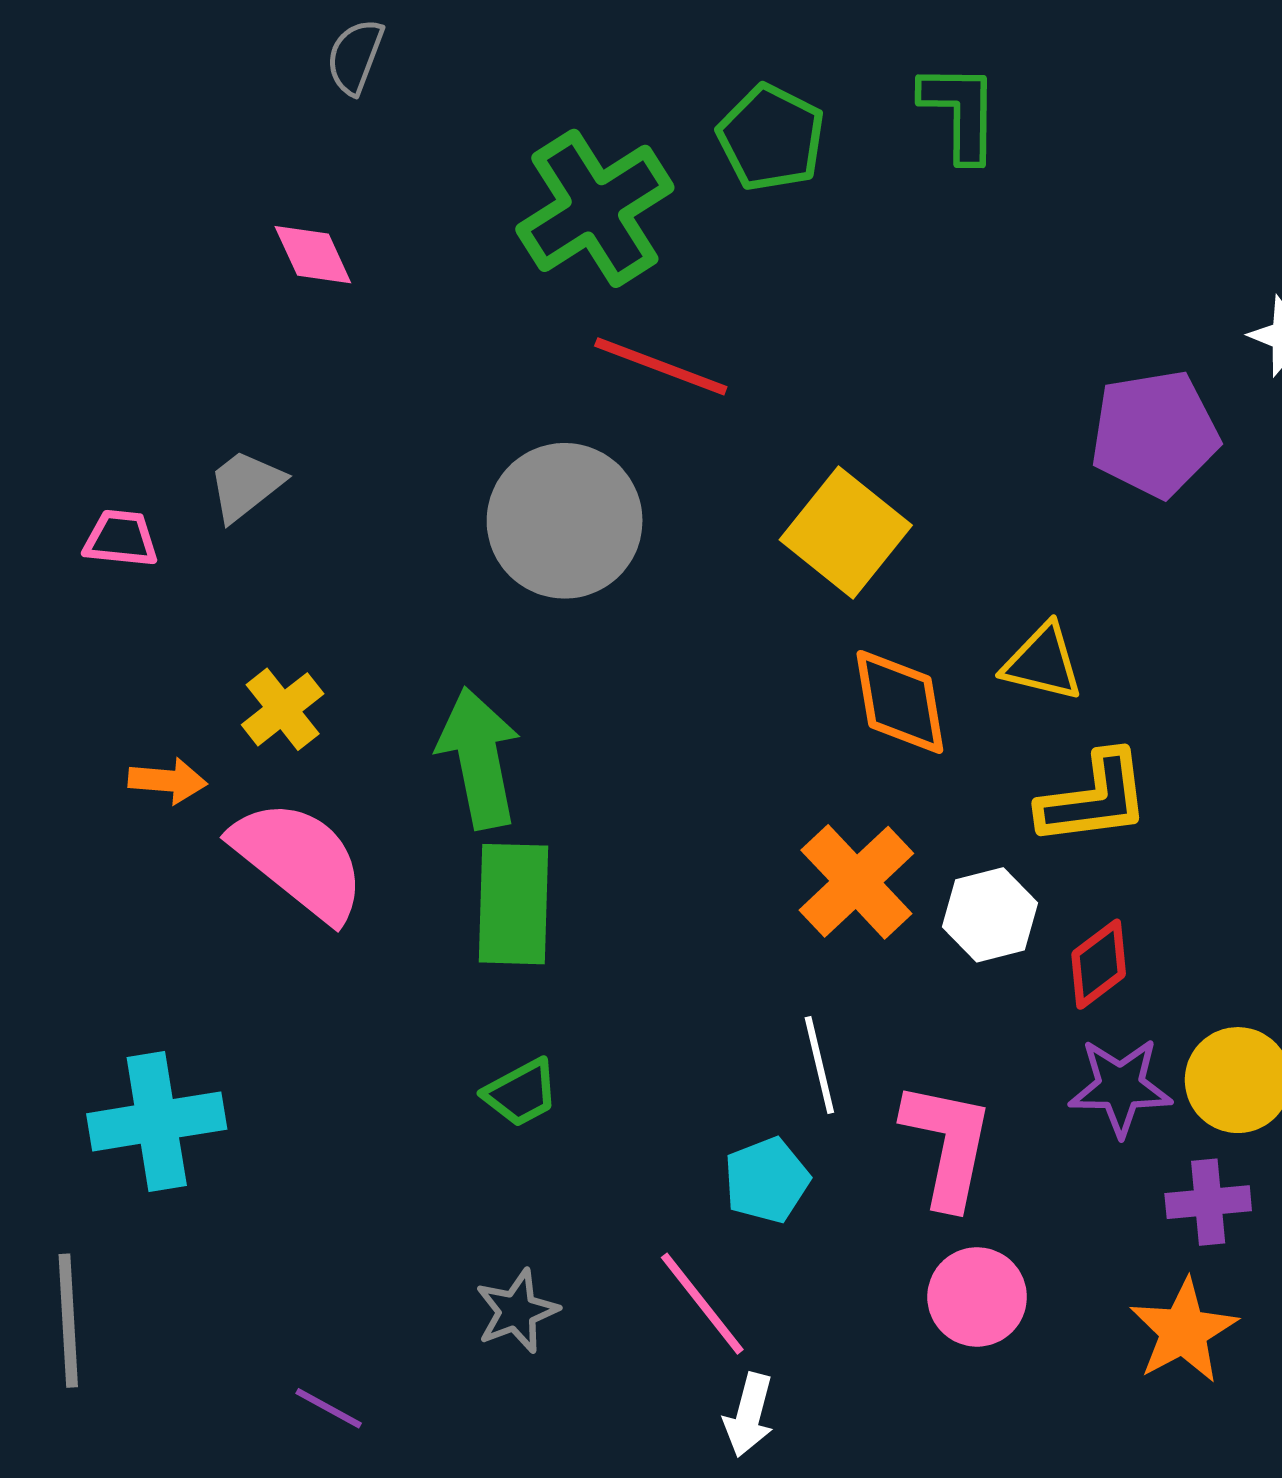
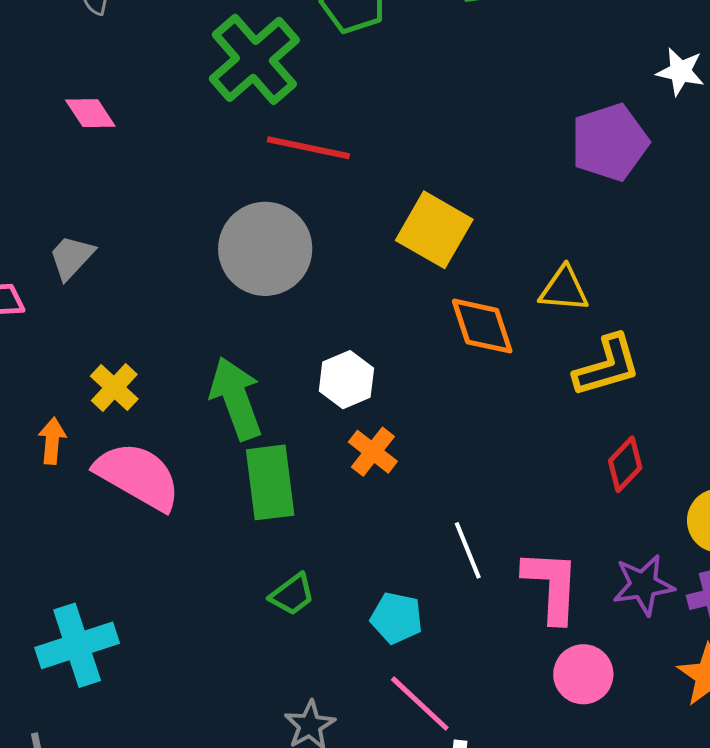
orange arrow: (168, 781) -> (52, 441), turned -81
orange cross: (856, 882) -> (373, 452), moved, size x0.7
white hexagon: (990, 915) -> (346, 380), moved
purple star: (1120, 1087) -> (643, 585), moved
cyan pentagon: (767, 1180) -> (397, 618), moved, turned -30

